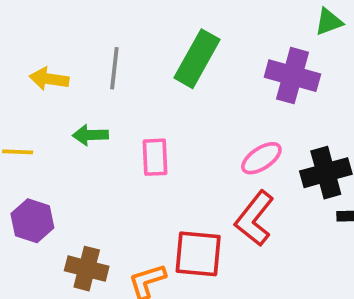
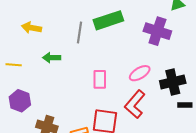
green rectangle: (197, 59) -> (108, 20), turned 40
gray line: (114, 68) -> (79, 32), moved
pink rectangle: (155, 157) -> (100, 79), moved

